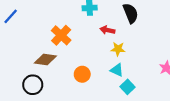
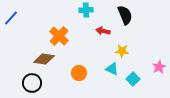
yellow star: (118, 49) -> (122, 51), moved
cyan square: (127, 87) -> (133, 79), moved

